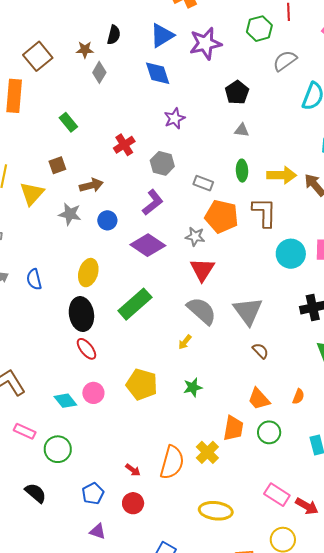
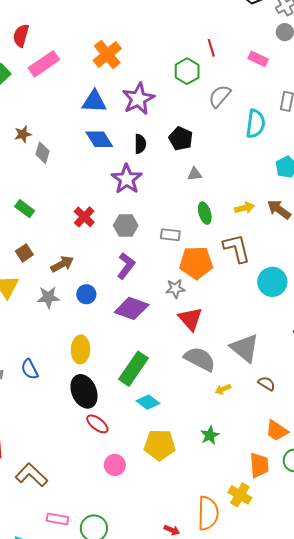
black semicircle: (114, 35) -> (140, 144), moved
blue triangle: (162, 35) -> (94, 102), turned 48
purple star: (175, 118) -> (127, 179), size x1.4
yellow arrow: (282, 175) -> (244, 208), size x0.7
yellow arrow: (185, 342) -> (223, 389), moved, turned 42
cyan diamond: (65, 401) -> (148, 402), moved

